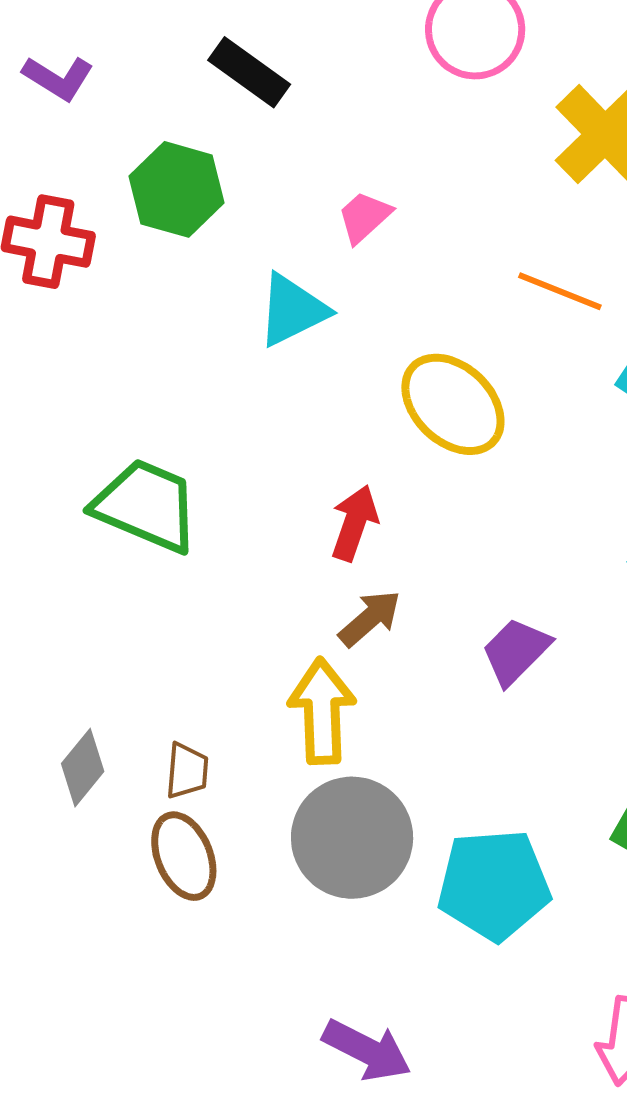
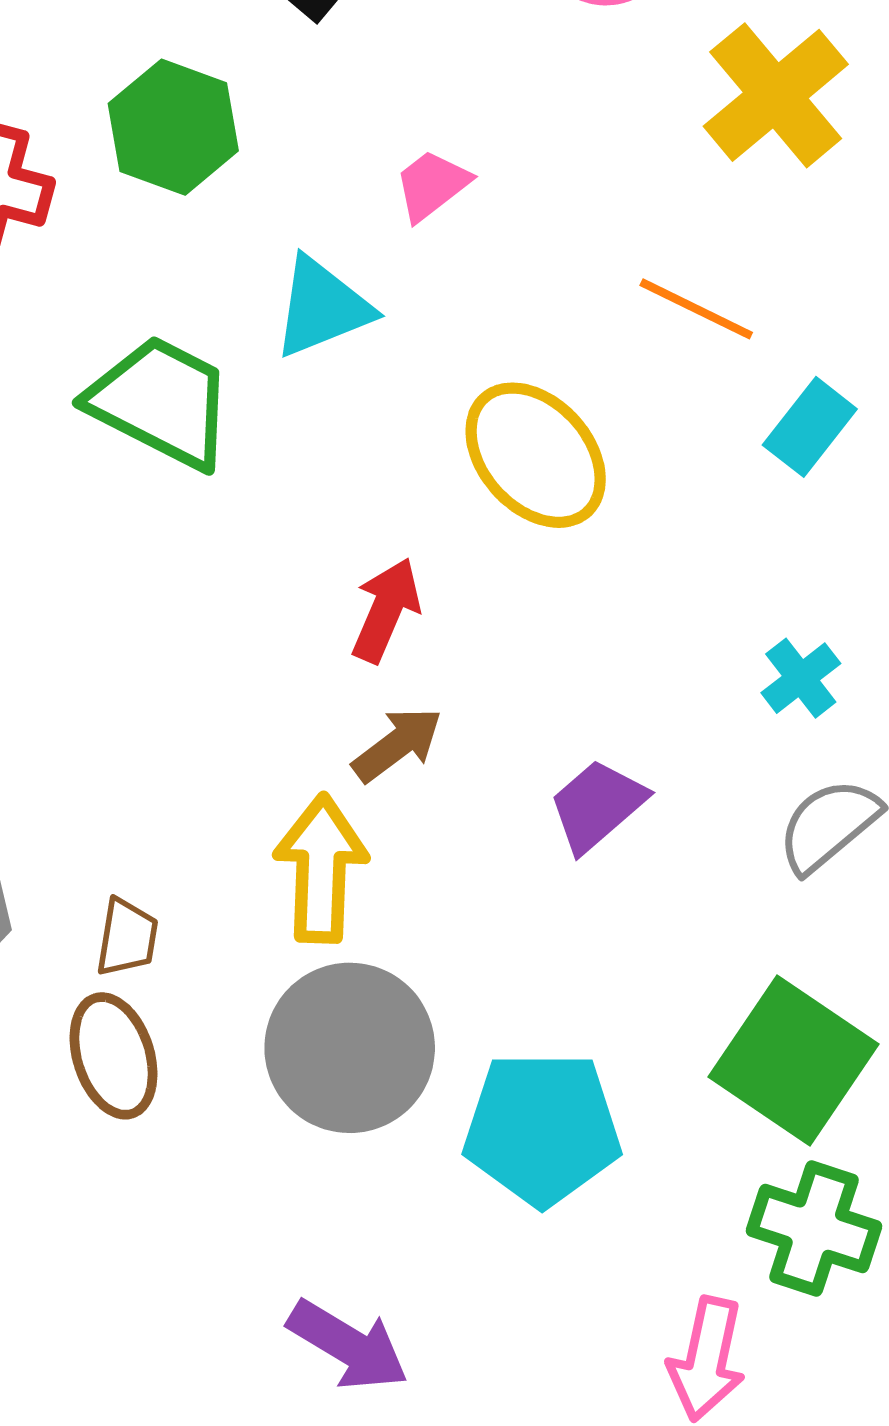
green trapezoid: (146, 506) -> (161, 402), moved

